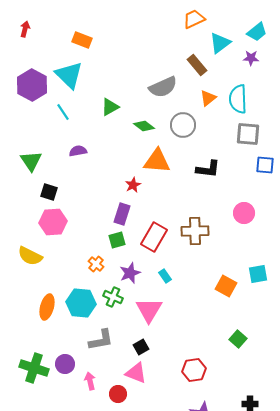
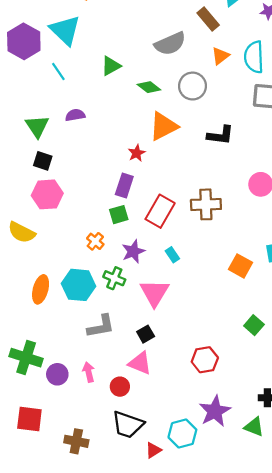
green triangle: (31, 161) -> (37, 126), moved
orange triangle: (157, 161) -> (163, 126), turned -32
purple circle: (65, 364) -> (57, 374), moved

